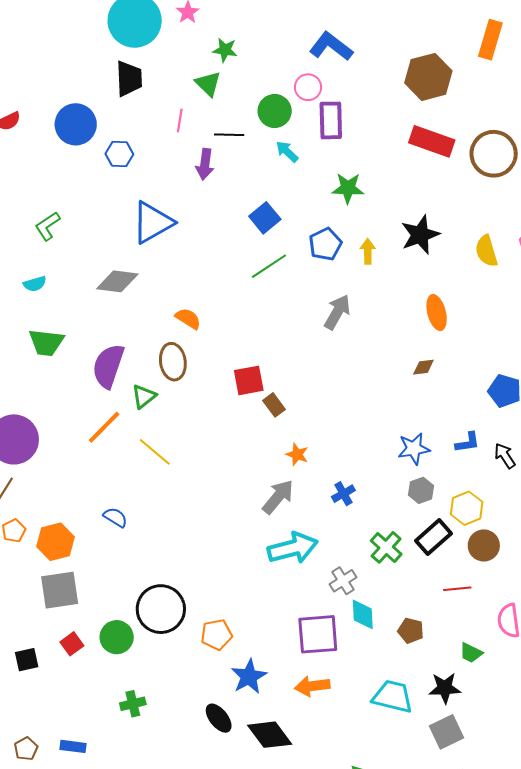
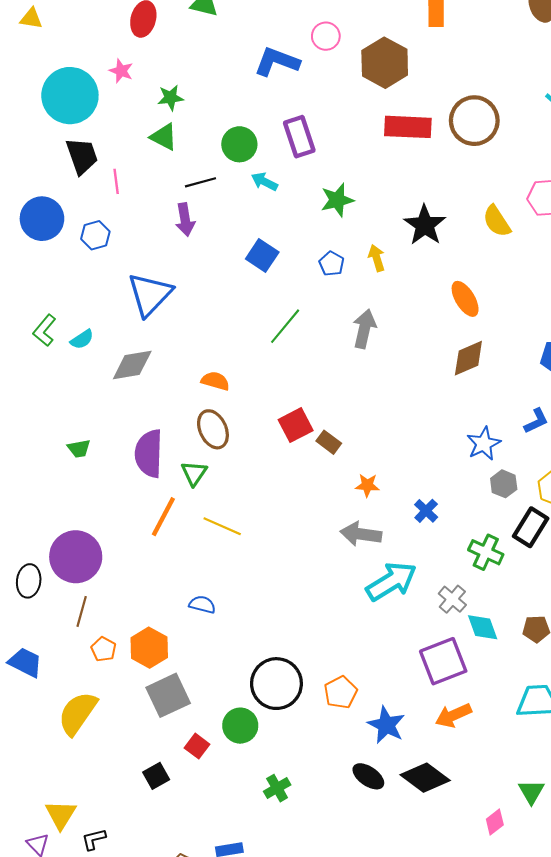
pink circle: (308, 87) -> (326, 36), moved
pink line: (180, 120) -> (116, 181), moved
blue pentagon: (325, 244) -> (331, 264), size x0.7
green line: (269, 266) -> (285, 326), moved
cyan semicircle: (35, 284) -> (82, 339), moved
green trapezoid: (46, 342) -> (79, 449), size x0.6
brown diamond: (423, 367) -> (468, 358), size x1.6
gray arrow: (278, 497) -> (361, 534), turned -105

